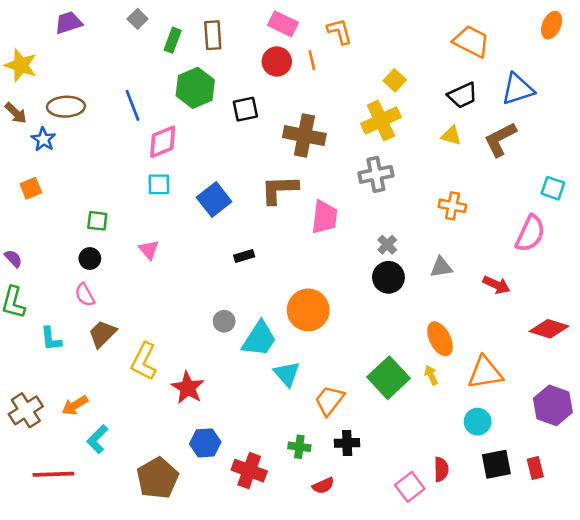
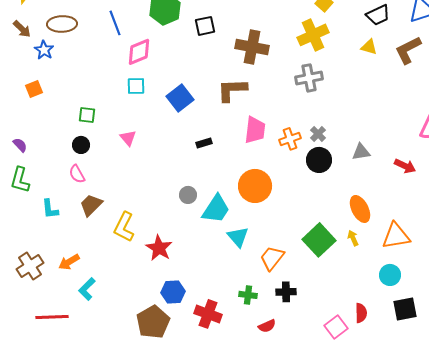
orange cross: (452, 206) -> (290, 139), moved, turned -30
pink trapezoid: (324, 217) -> (255, 130), moved
brown pentagon: (158, 478) -> (153, 322), moved

